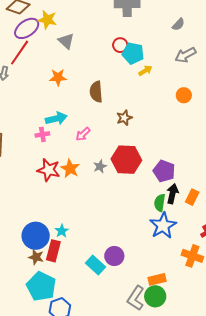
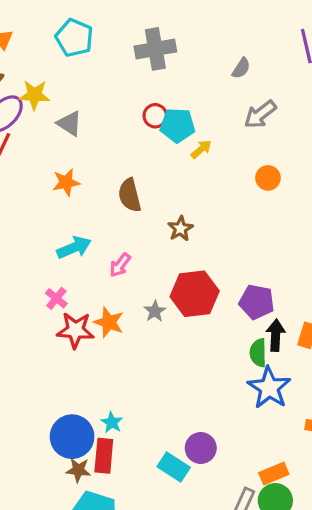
pink cross: (42, 134) -> (56, 298), moved, turned -32

